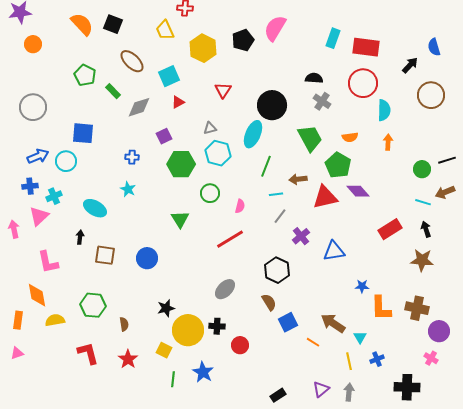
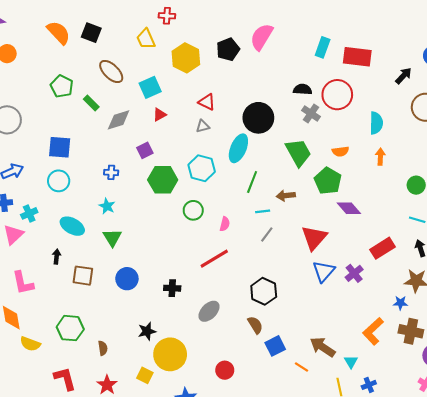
red circle: (363, 83) -> (337, 95), moved
red triangle: (223, 90) -> (207, 102), turned -36
gray triangle: (210, 128) -> (203, 126), moved
cyan circle: (66, 161) -> (59, 181), moved
red triangle: (325, 197) -> (314, 238), moved, turned -36
green triangle: (180, 219) -> (112, 238), moved
purple cross: (301, 236) -> (354, 273), moved
blue triangle: (334, 251) -> (324, 271), turned -40
blue star: (362, 286) -> (400, 303), moved
orange L-shape: (381, 308) -> (373, 331), turned 48
yellow semicircle: (55, 320) -> (30, 344), turned -150
black cross: (217, 326) -> (172, 288), moved

